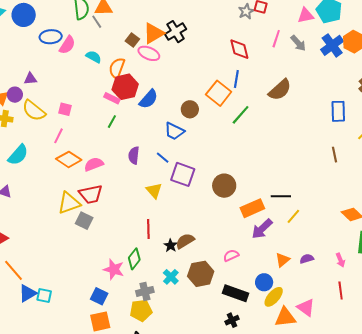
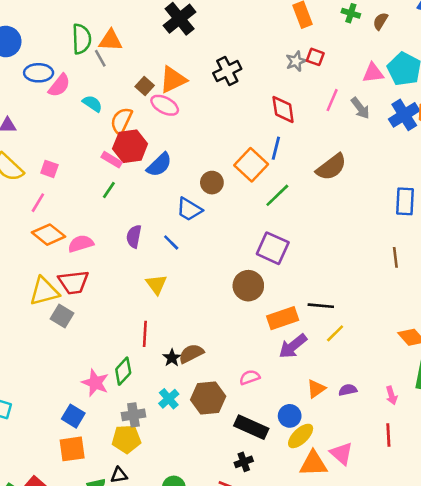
black cross: (176, 32) -> (227, 71), moved
purple square: (183, 174) -> (273, 248), moved

